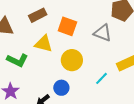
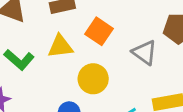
yellow triangle: (44, 44) -> (60, 46), turned -36

